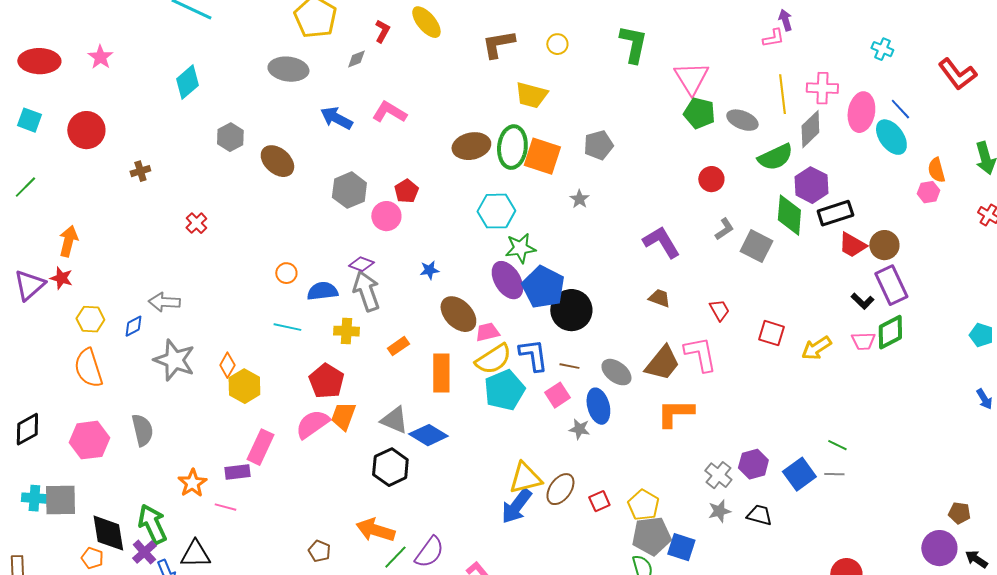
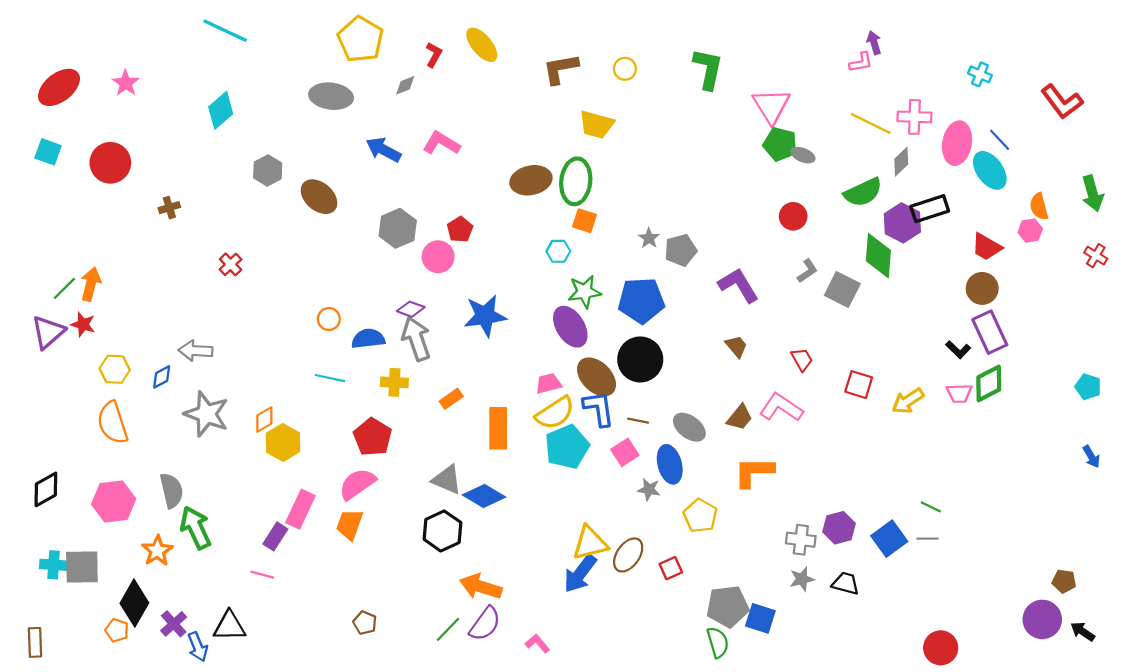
red ellipse: (39, 61) -> (59, 87), turned -39
yellow line: (782, 94) -> (871, 123), turned -57
gray ellipse: (742, 120) -> (803, 155), moved, size x0.7
gray diamond: (810, 129) -> (901, 162), size x0.7
gray pentagon: (598, 145) -> (681, 250), moved
orange square: (542, 156) -> (584, 221), moved, size x0.6
green line: (25, 187) -> (64, 288), moved
cyan hexagon: (496, 211) -> (558, 251), size x0.6
black rectangle: (835, 213) -> (930, 209), moved
red trapezoid: (852, 245) -> (987, 247), moved
blue star: (429, 270) -> (485, 316), size x2.0
blue pentagon: (543, 287) -> (641, 300), moved, turned -30
brown trapezoid: (659, 298) -> (736, 346), turned 30
brown ellipse: (458, 314) -> (597, 377), moved
pink L-shape: (700, 354) -> (781, 408), turned -45
brown trapezoid: (662, 363) -> (740, 417), size x0.7
orange diamond: (227, 365) -> (264, 420), turned 30
orange trapezoid: (343, 416) -> (350, 524), moved
purple rectangle: (237, 472) -> (275, 536), turned -50
gray cross: (718, 475) -> (801, 540), turned -32
orange star: (192, 483) -> (157, 551), moved
yellow pentagon: (643, 505) -> (700, 516), moved
green arrow: (152, 524) -> (196, 528), moved
orange arrow: (375, 530) -> (481, 587), moved
black diamond: (108, 533) -> (134, 603), turned 39

